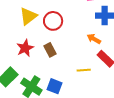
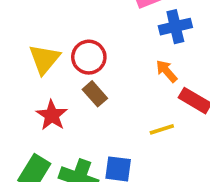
orange arrow: (94, 39) -> (167, 71), turned 32
brown rectangle: (50, 50) -> (95, 94), moved

